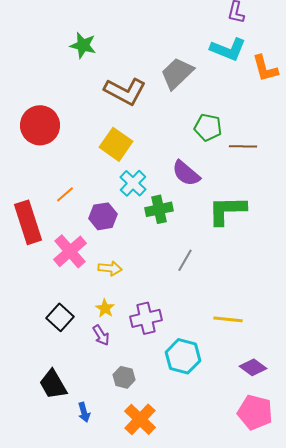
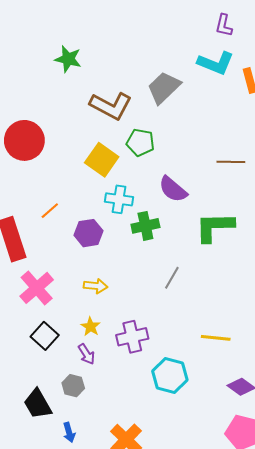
green pentagon: (208, 127) -> (140, 142), moved
cyan cross: (133, 183) -> (119, 199), turned -36
pink cross: (70, 251) -> (37, 288), moved
gray hexagon: (124, 377) -> (73, 386), moved

